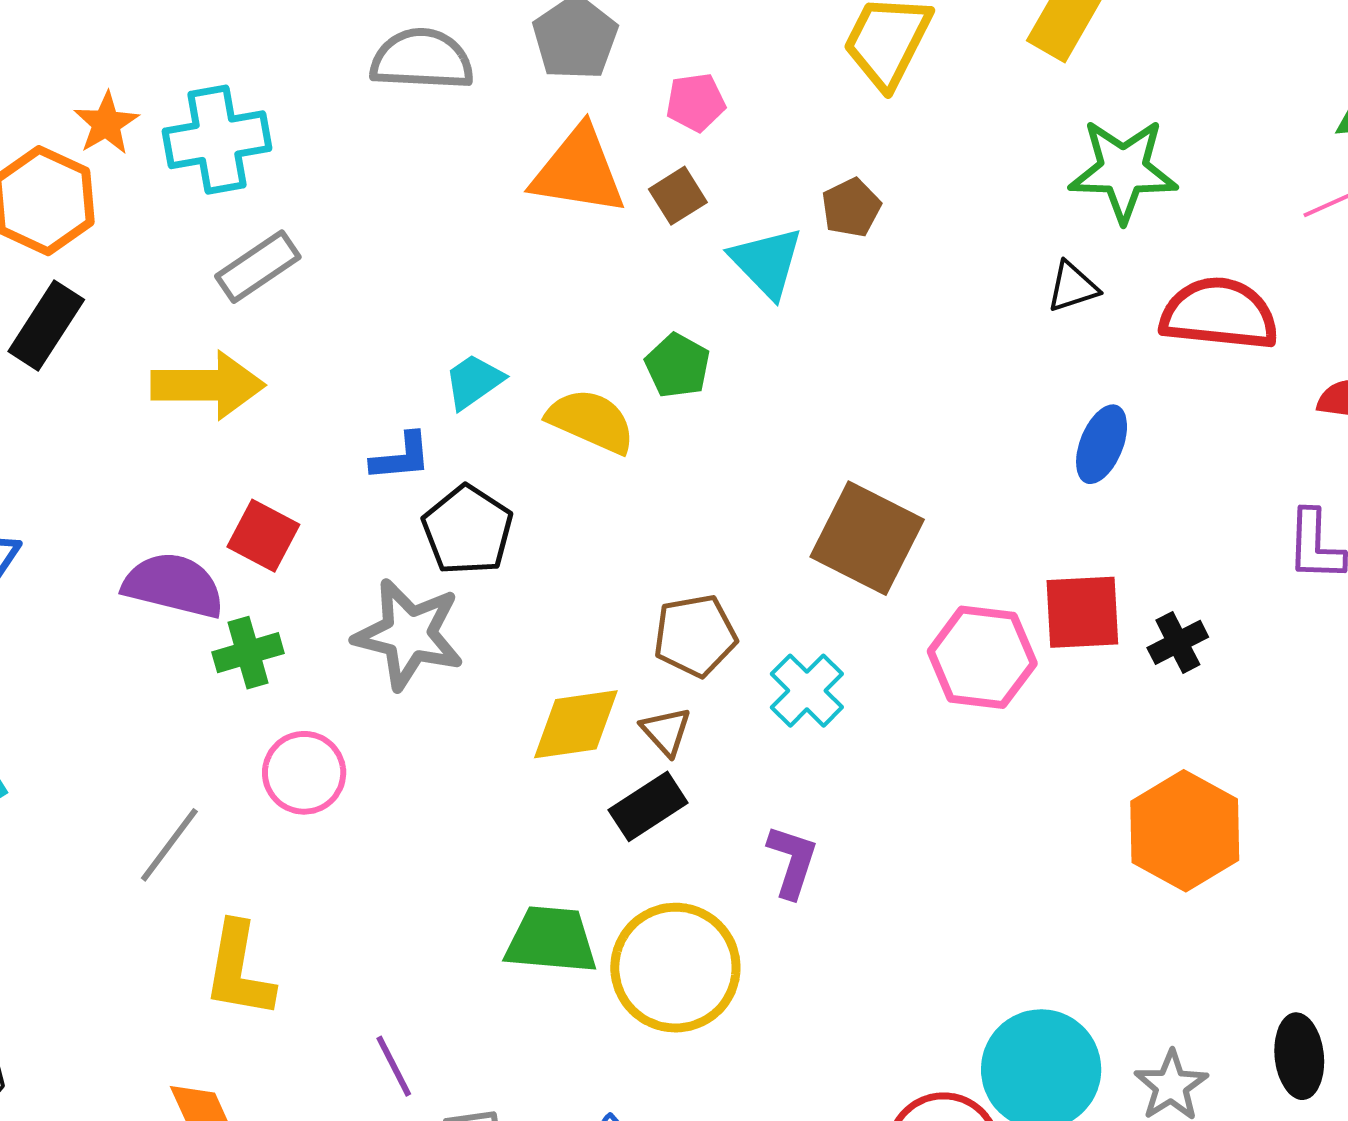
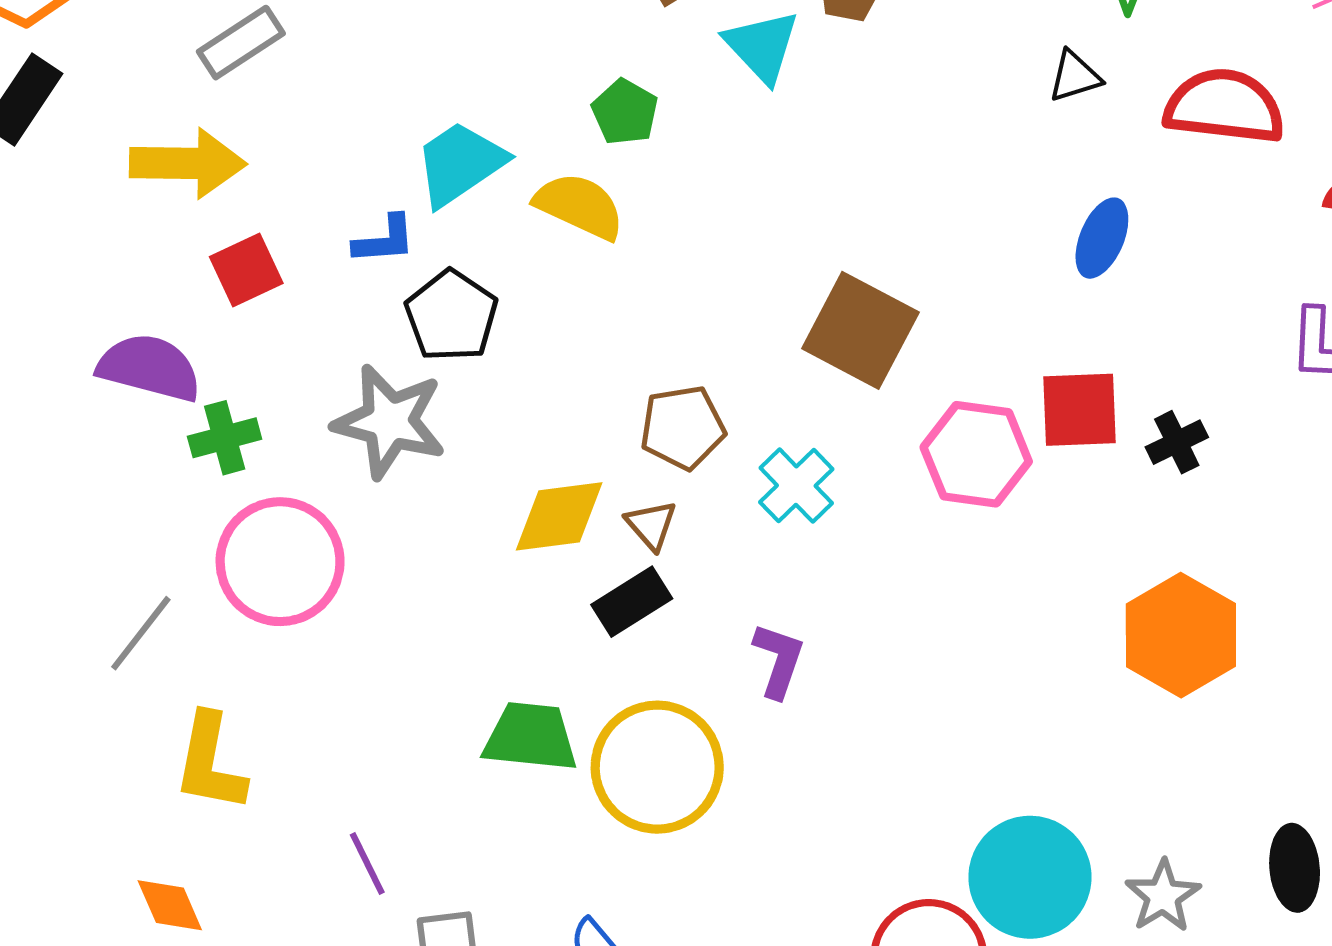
green pentagon: (678, 366) -> (625, 112), moved
cyan trapezoid: (474, 381) -> (460, 164), size x1.5
red square: (263, 536) -> (246, 270), moved, turned 36
pink circle: (304, 773) -> (280, 562), size x1.5

